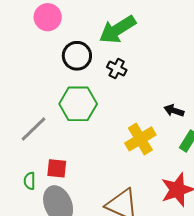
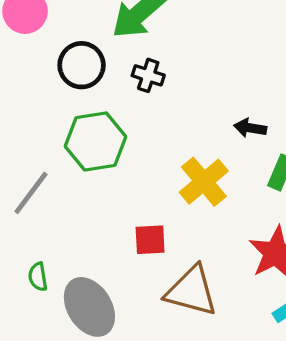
red square: (57, 168) -> (150, 240), moved

